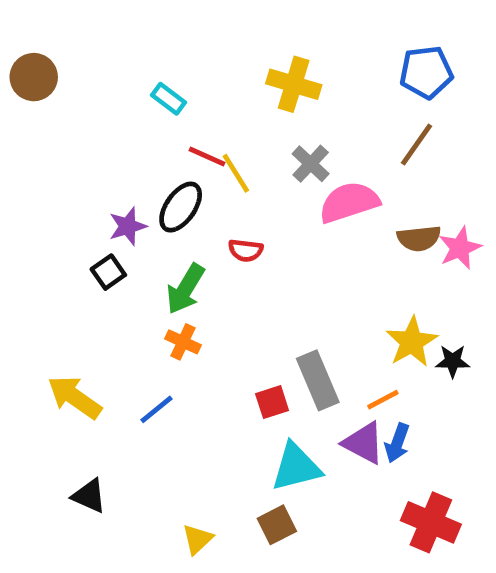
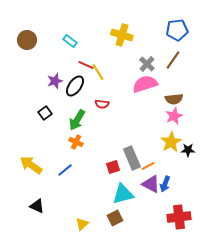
brown circle: (34, 77) -> (27, 40), moved
gray cross: (311, 164) -> (147, 64), moved
purple star: (128, 226) -> (55, 81), moved
pink star: (460, 248) -> (174, 116), moved
orange line: (383, 400) -> (148, 166), moved
red cross: (431, 522) -> (179, 217), turned -30

